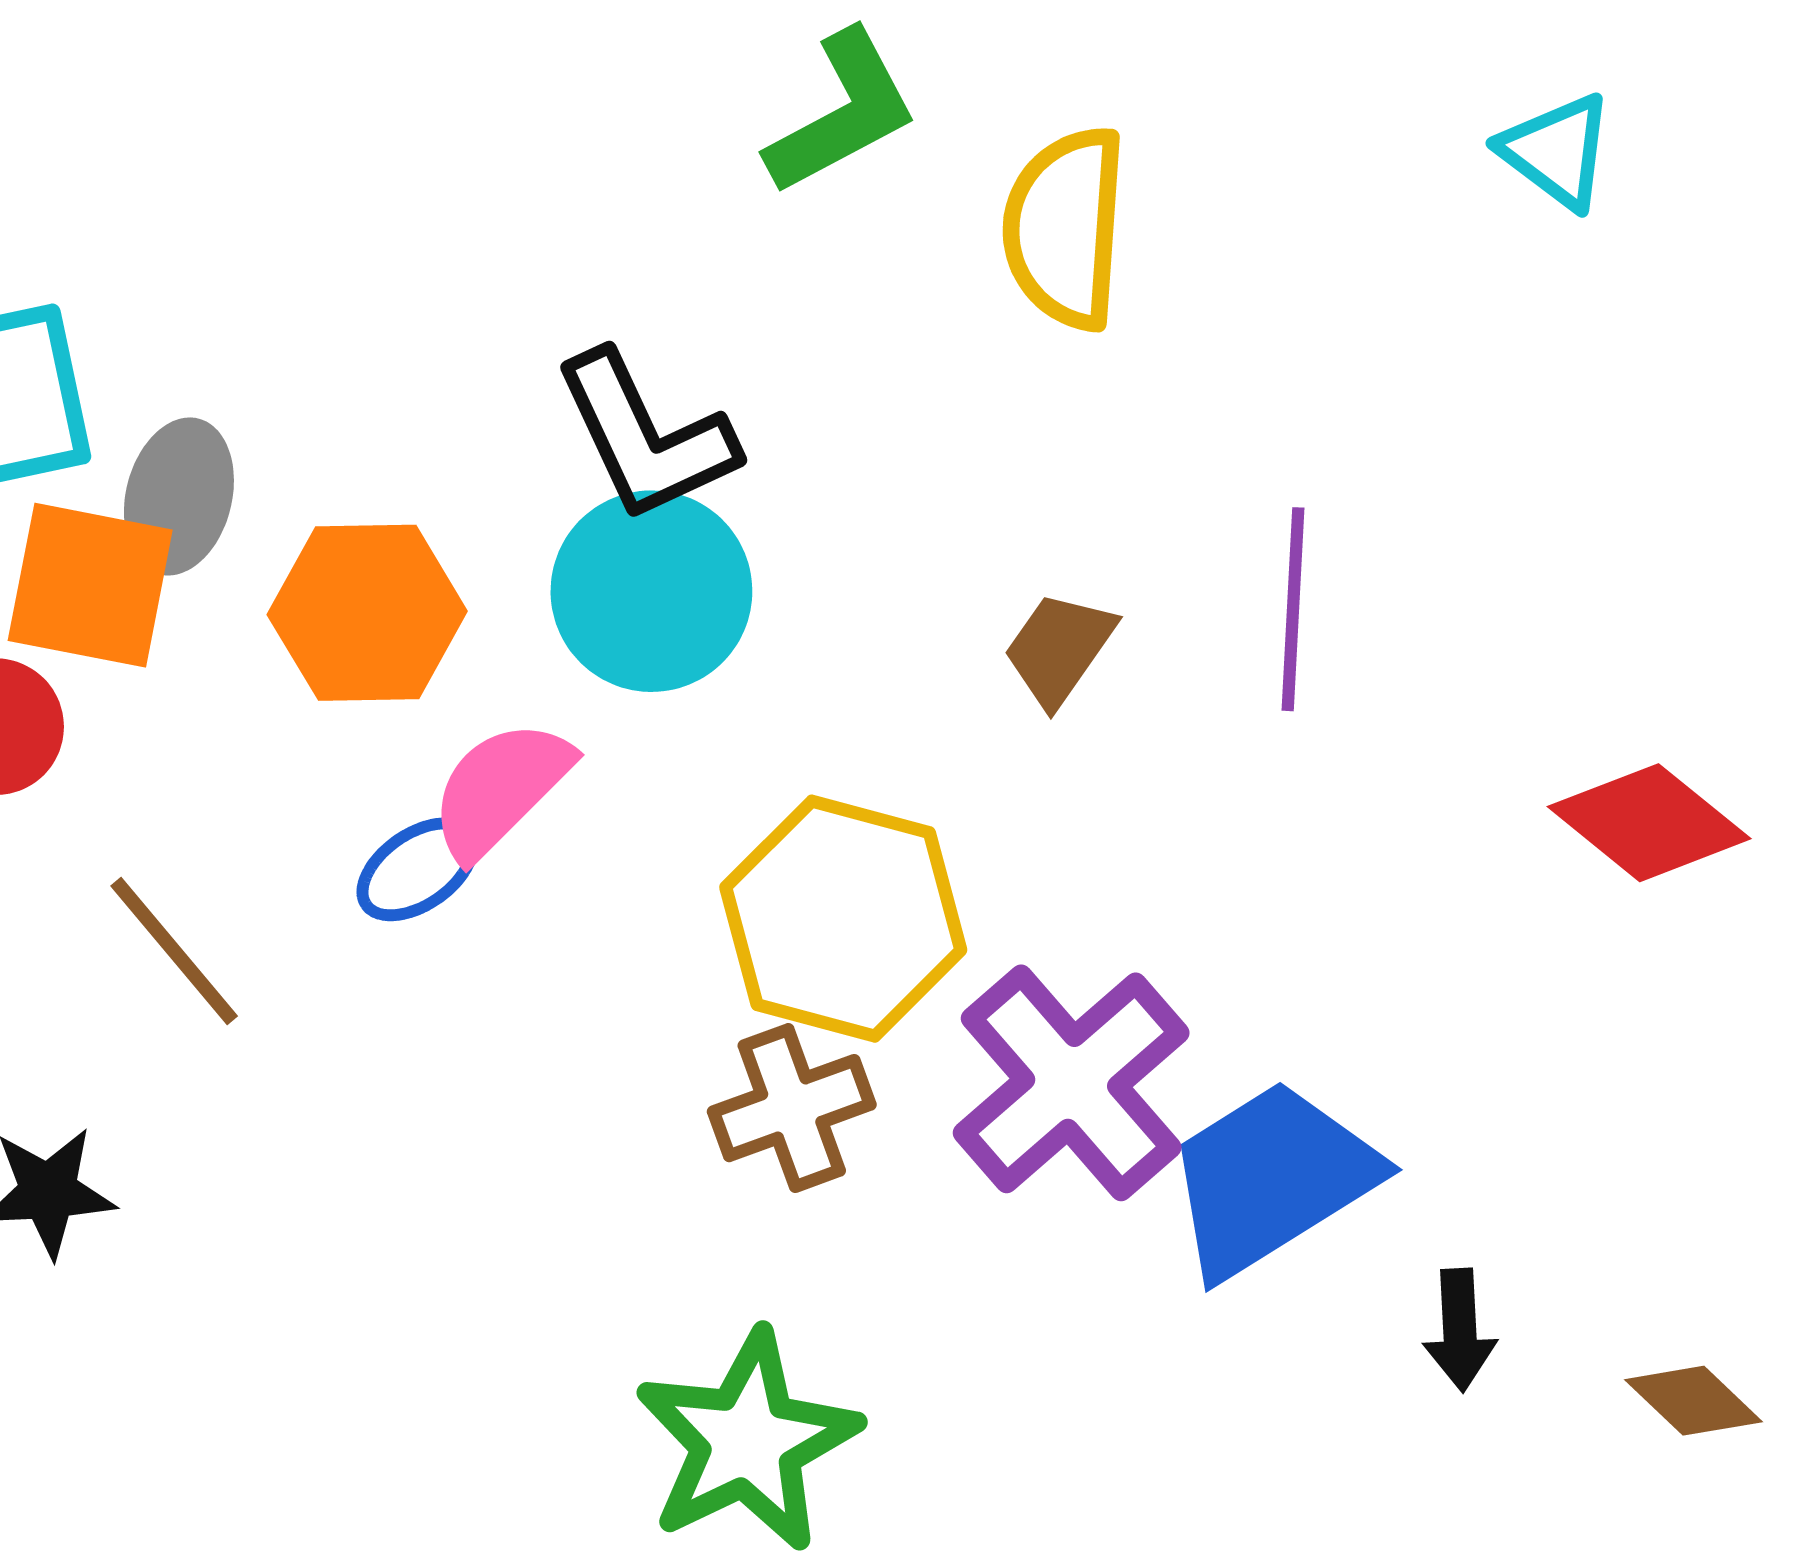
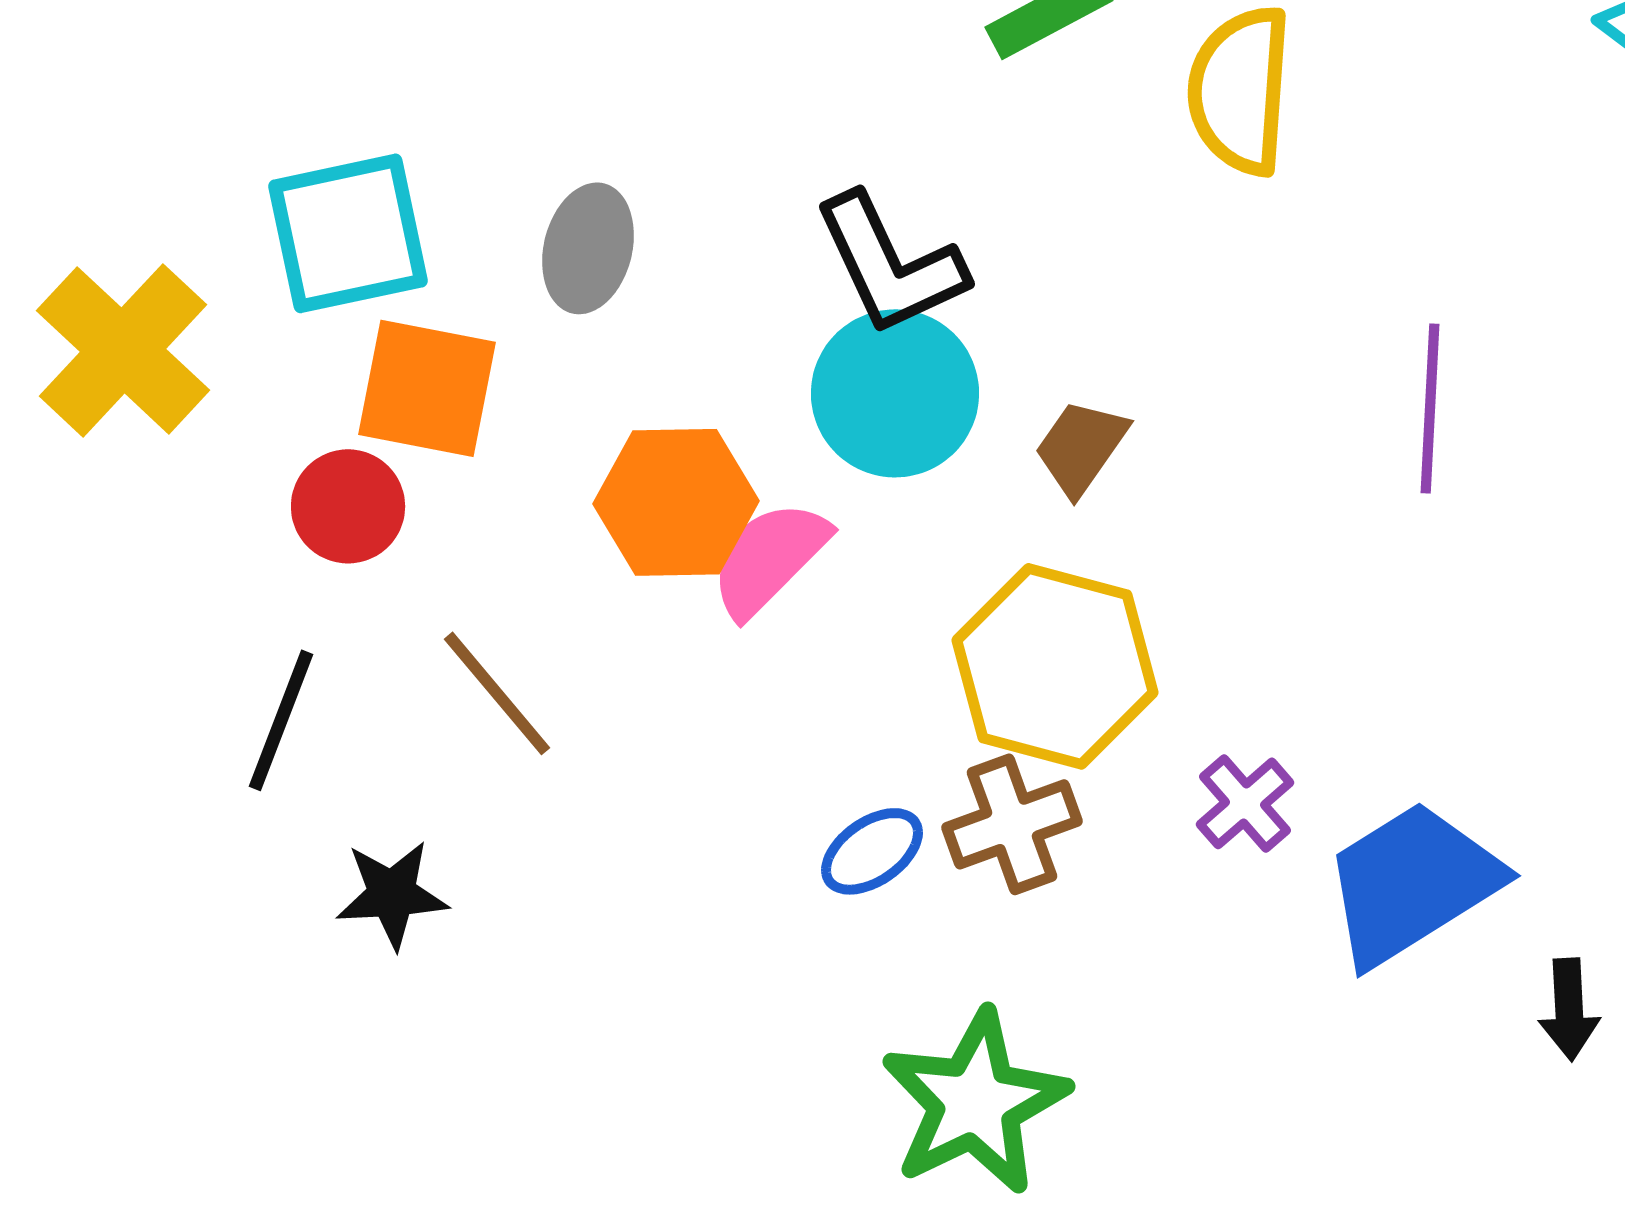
gray ellipse: (179, 496) -> (588, 248), moved
orange hexagon: (367, 613) -> (676, 502), moved
brown trapezoid: (1059, 649) -> (1081, 447), moved
blue ellipse: (418, 869) -> (872, 851), moved
purple cross: (1071, 1083) -> (1245, 803), size x0.5

